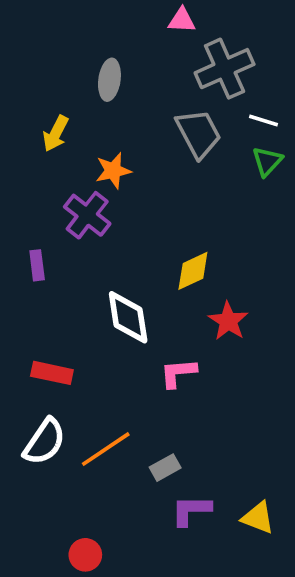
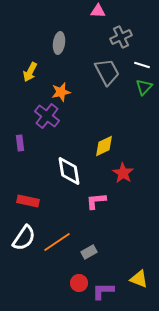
gray cross: (225, 69) -> (121, 37), size x0.7
purple L-shape: (191, 510) -> (103, 291), moved
red circle: (85, 555) -> (79, 283), moved

